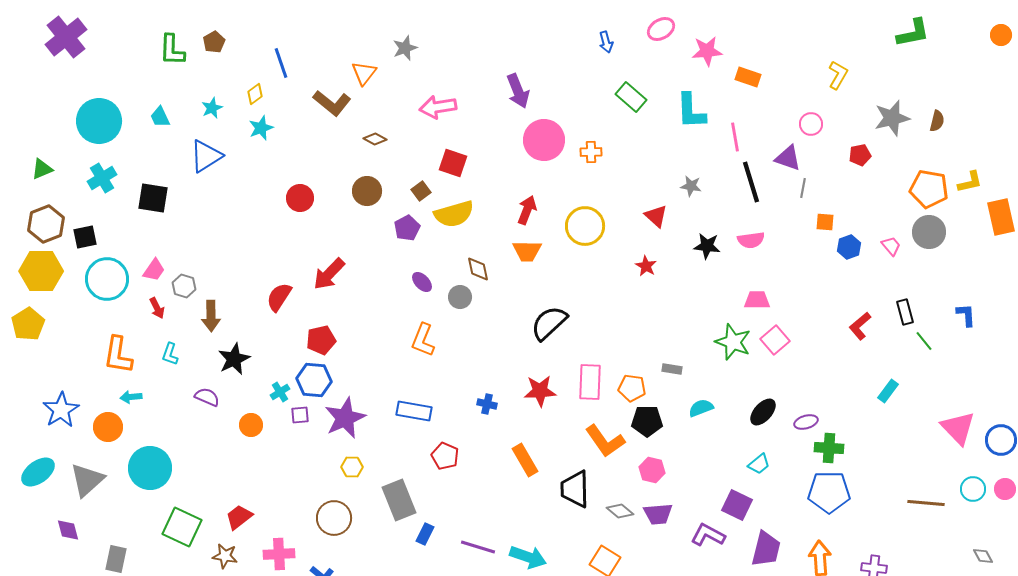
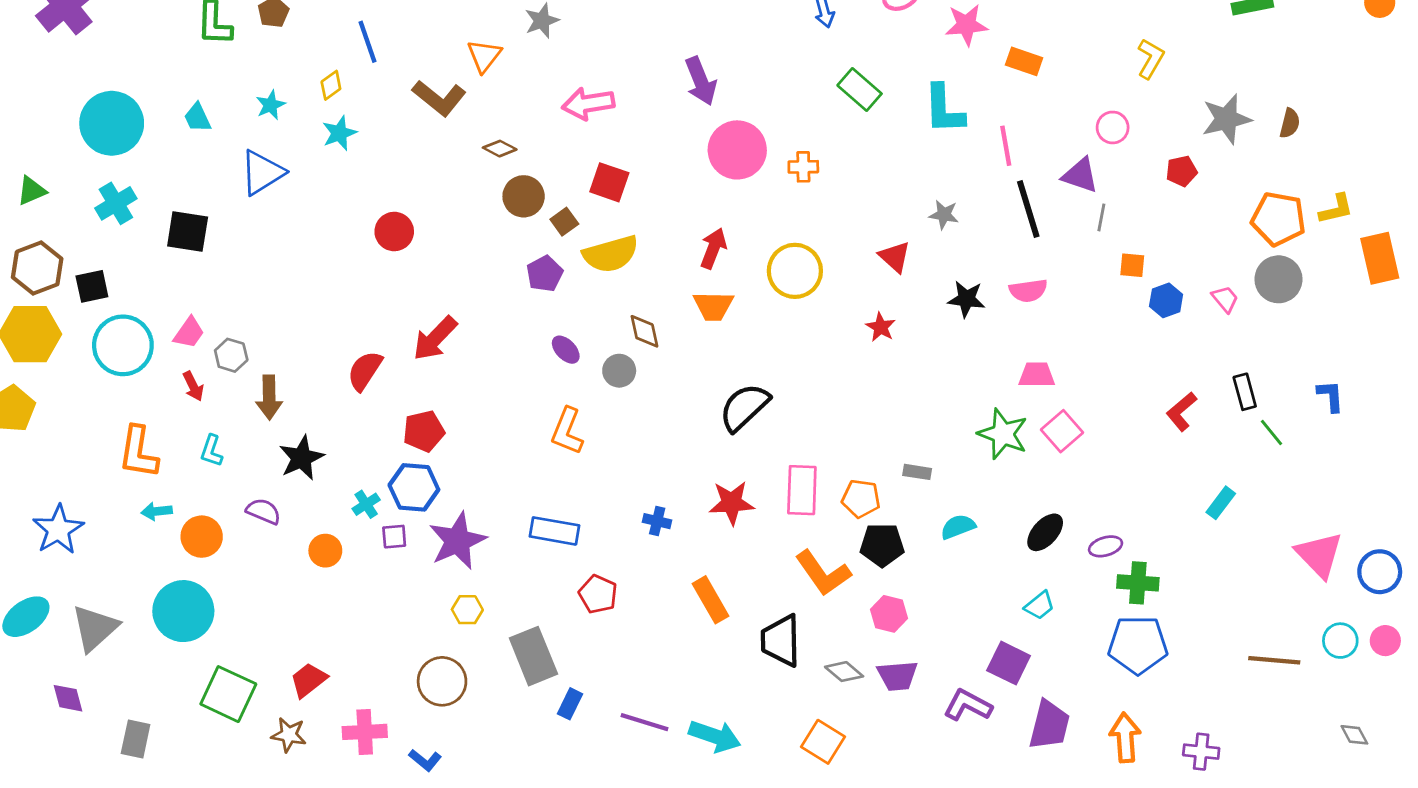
brown circle: (367, 191) -> (524, 196), moved
orange circle: (108, 427) -> (202, 537), moved

